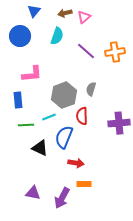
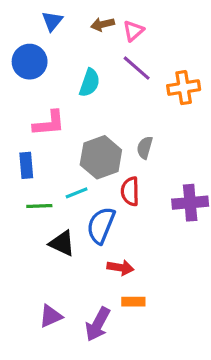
cyan semicircle: (57, 36) -> (90, 83), moved
purple line: (86, 51) -> (137, 68), moved
purple triangle: (33, 193) -> (51, 316), turned -35

